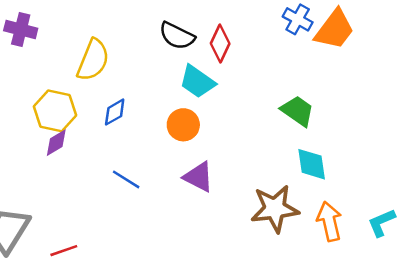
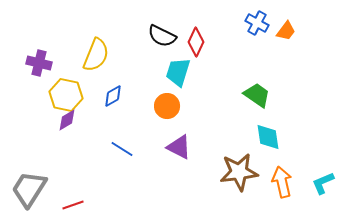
purple cross: (21, 30) -> (39, 63), moved
orange trapezoid: (334, 30) -> (286, 31), size x0.6
cyan trapezoid: (197, 82) -> (178, 72), turned 72

